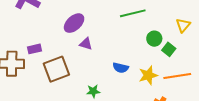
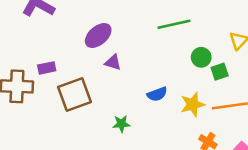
green square: (169, 49) -> (220, 72), turned 32
blue semicircle: (121, 68) -> (157, 94), turned -35

